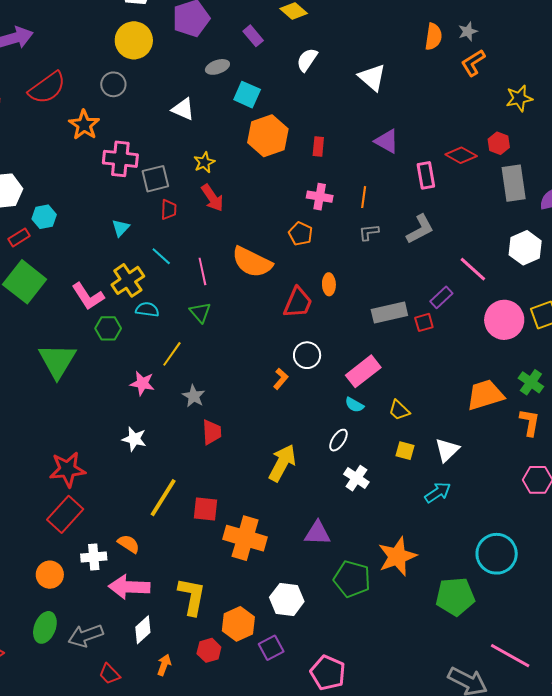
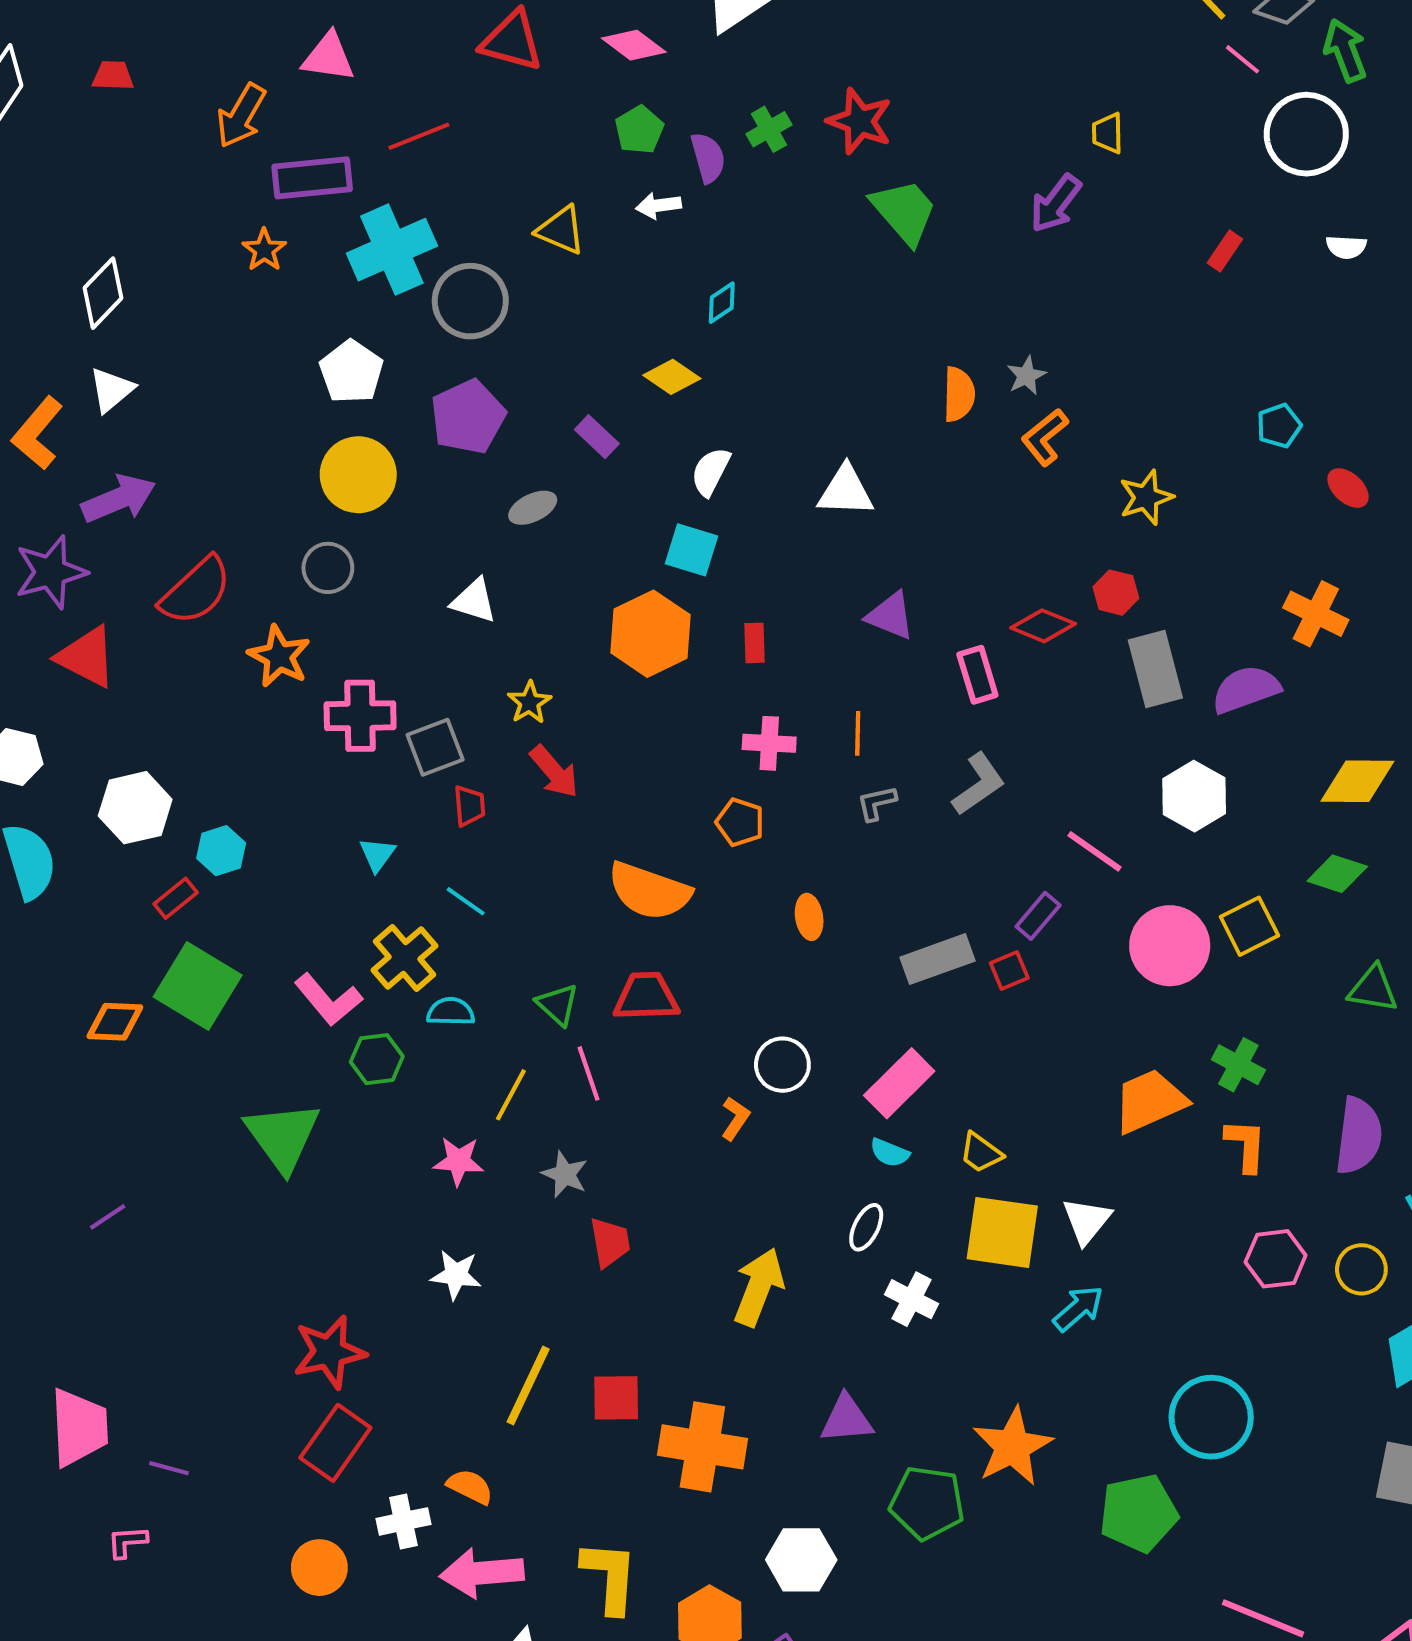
white triangle: (372, 77) -> (846, 491), turned -32
cyan square: (247, 95) -> (692, 550), moved
pink line: (202, 271) -> (588, 1073), moved
red trapezoid: (298, 303) -> (646, 997), moved, turned -108
yellow square: (405, 451) -> (1002, 1232), size x2.0

